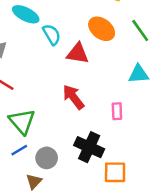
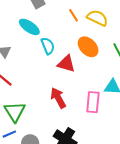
pink rectangle: (117, 111) -> (93, 102), moved, size x1.5

